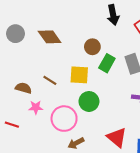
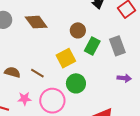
yellow square: (79, 75) -> (66, 58), turned -30
brown line: (50, 80) -> (37, 73), moved
pink star: (36, 107) -> (24, 99), moved

